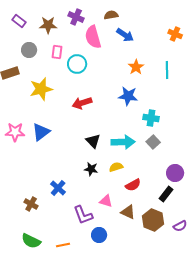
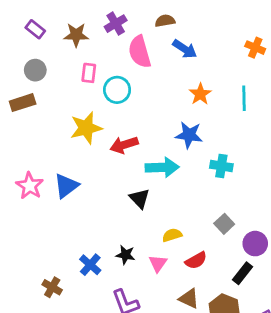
purple cross: (76, 17) -> (116, 24), turned 35
gray circle: (29, 50) -> (35, 70), moved
yellow star: (41, 89) -> (86, 128), moved
pink star: (15, 132) -> (30, 186), turned 30
cyan arrow: (123, 142) -> (162, 167), moved
gray square: (153, 142) -> (224, 224), moved
black star: (91, 169) -> (126, 255), moved
pink triangle: (106, 201) -> (158, 263), moved, turned 48

